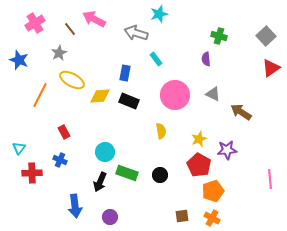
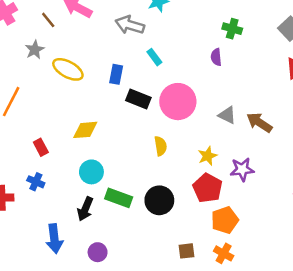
yellow ellipse: (72, 80) -> (68, 69), moved
gray triangle: (213, 94) -> (227, 115), moved
yellow diamond: (100, 96) -> (85, 130), moved
black rectangle: (129, 101) -> (138, 99), moved
black circle: (160, 175) -> (159, 200), size x1.5

